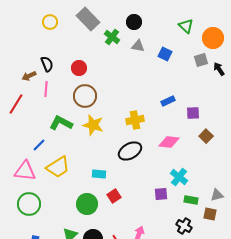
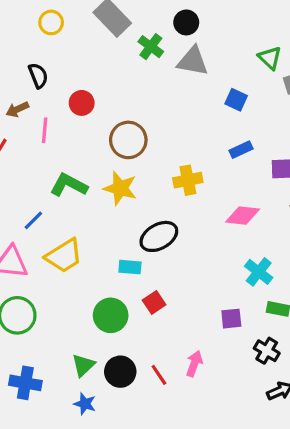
green triangle: (186, 26) -> (270, 58), moved
gray triangle: (138, 46) -> (193, 61), size x1.5
blue square: (165, 54) -> (236, 100), moved
black semicircle: (47, 64) -> (38, 76), moved
red circle: (79, 68) -> (82, 103), moved
brown circle: (85, 96) -> (128, 140), moved
black ellipse: (130, 151) -> (159, 236), moved
purple square: (161, 194) -> (231, 319), moved

